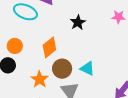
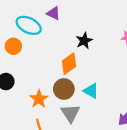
orange circle: (15, 46) -> (13, 46), moved
orange diamond: (49, 47) -> (69, 64), moved

